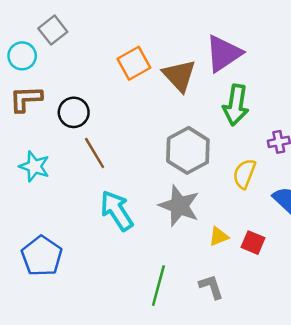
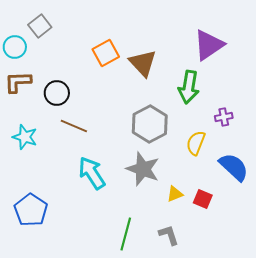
purple triangle: (224, 53) -> (209, 45), moved
brown line: (95, 153) -> (74, 126), turned -36

